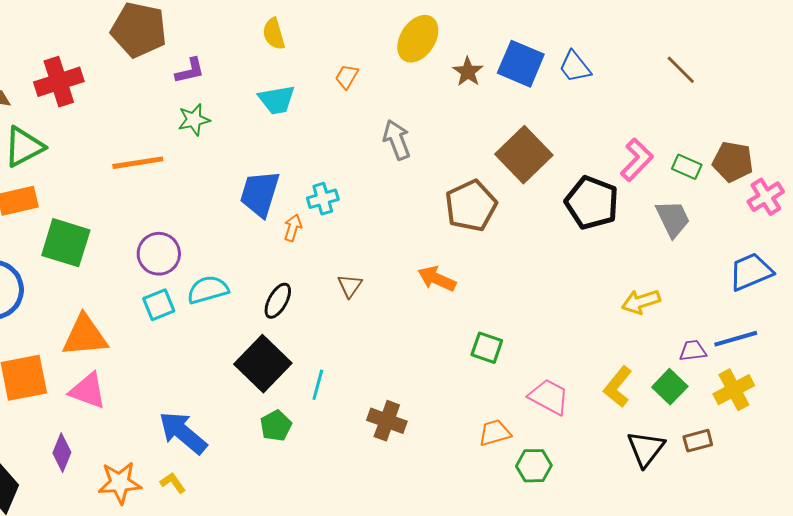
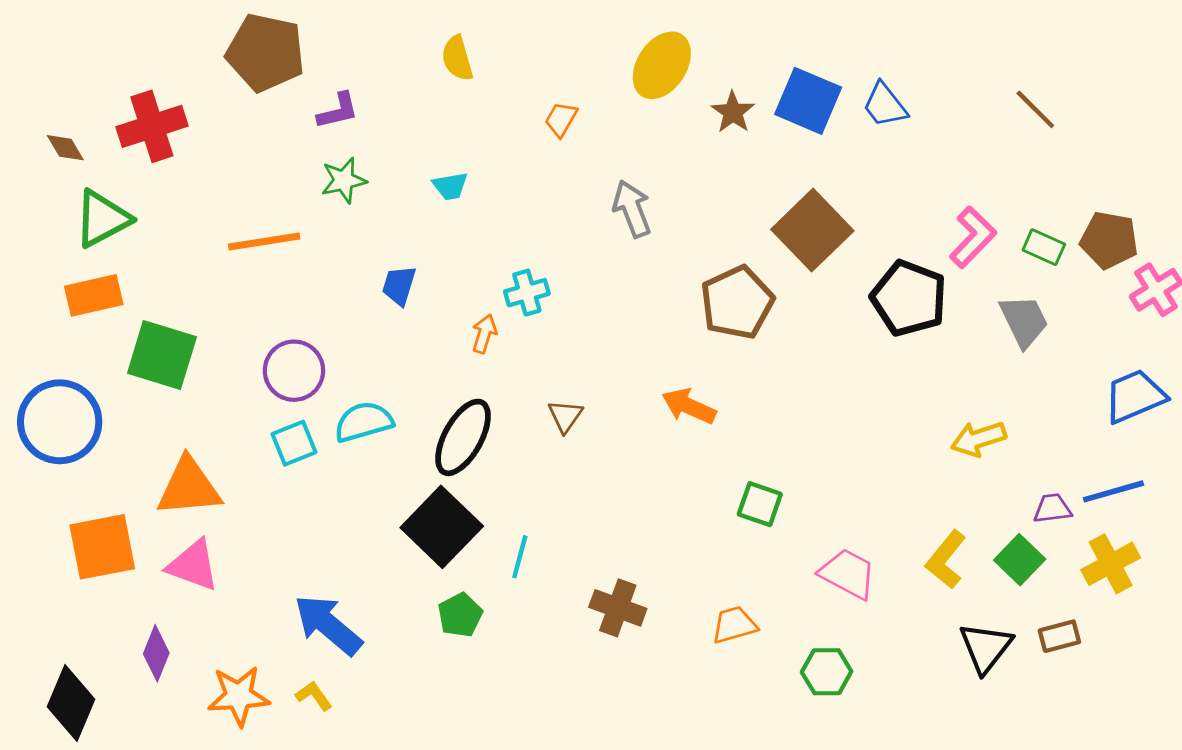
cyan trapezoid: (277, 100) -> (450, 186), moved, size x0.7
blue trapezoid: (260, 194) -> (399, 285), moved, size x0.6
black ellipse: (278, 301) -> (463, 437), size x1.5
orange trapezoid: (495, 433) -> (734, 625), moved

